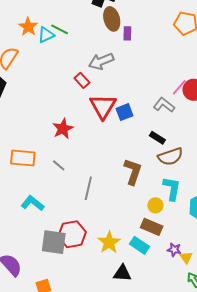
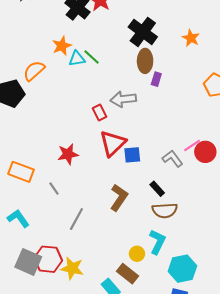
brown L-shape: (133, 172) -> (119, 198), moved
yellow star: (109, 242) -> (72, 268), moved, turned 30

